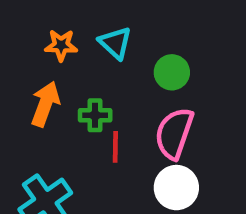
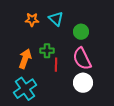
orange arrow: (45, 104) -> (25, 59), moved
pink semicircle: (174, 133) -> (82, 59), turned -45

